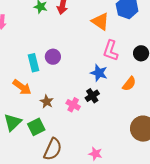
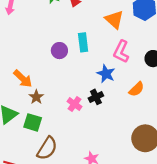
cyan rectangle: (33, 63) -> (83, 42), moved
brown star: (47, 102) -> (36, 97), moved
green square: (36, 127) -> (33, 122), turned 36

